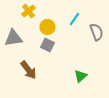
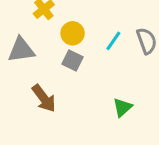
cyan line: (74, 19) -> (113, 41), moved

